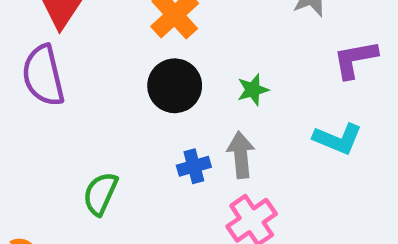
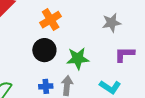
green star: (253, 90) -> (78, 59), size x1.6

